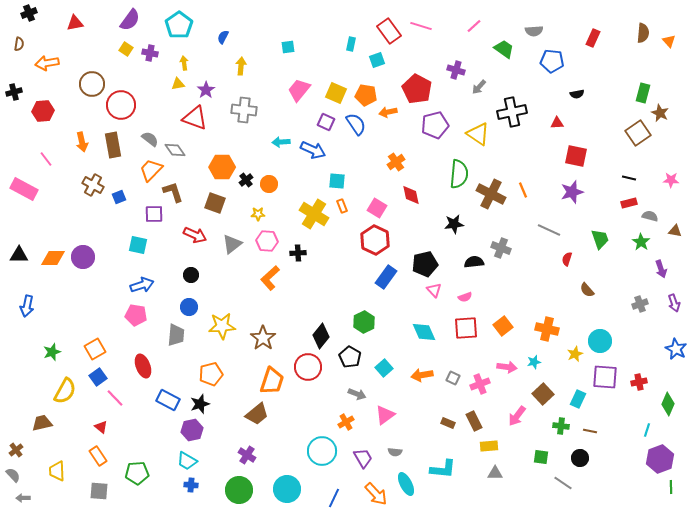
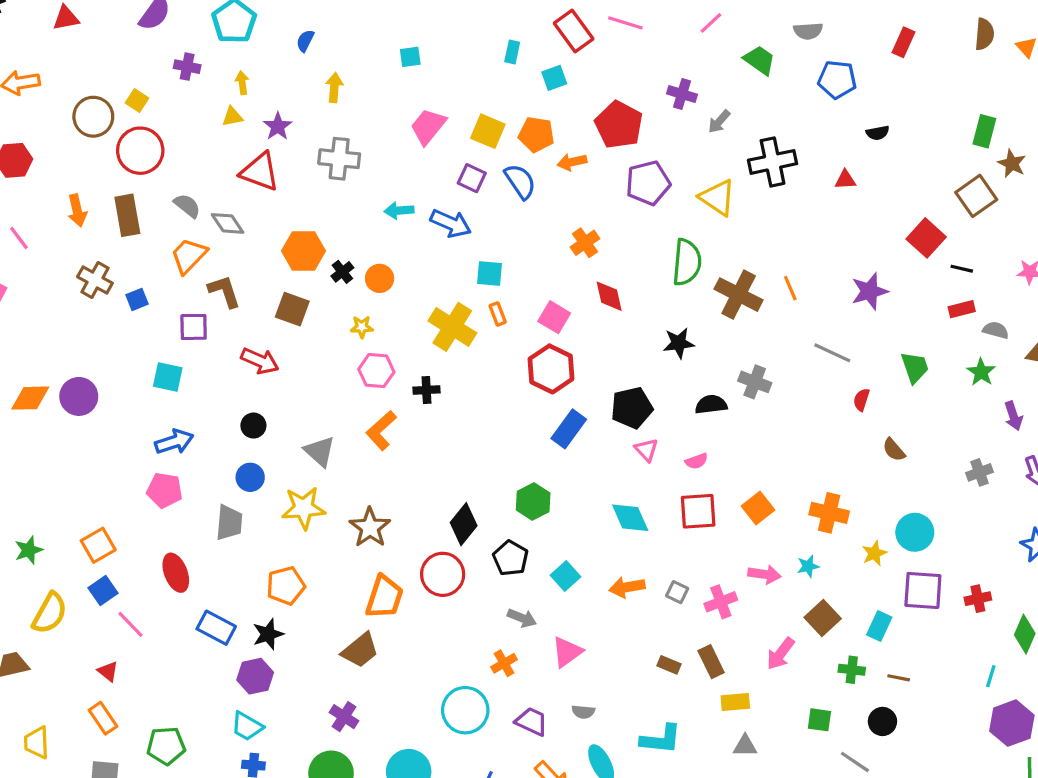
yellow square: (126, 49) -> (137, 101), moved
red square: (576, 156) -> (926, 238), moved, turned 30
gray triangle: (232, 244) -> (320, 451), moved, turned -40
purple trapezoid: (363, 458) -> (532, 721), turned -35

